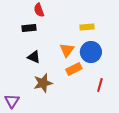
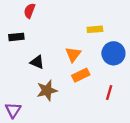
red semicircle: (39, 10) -> (29, 11), moved, turned 40
black rectangle: (29, 28) -> (16, 37), moved
blue circle: (91, 52) -> (113, 53), moved

